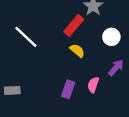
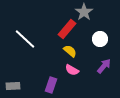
pink semicircle: (93, 85) -> (72, 70), moved, turned -80
purple rectangle: (68, 89) -> (51, 85), moved

